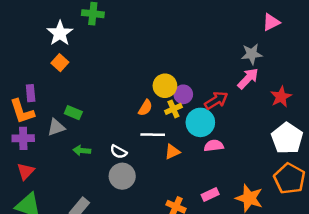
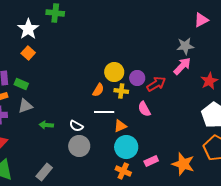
purple circle: (183, 94) -> (137, 78), moved
yellow cross: (173, 109) -> (121, 91), turned 32
green rectangle: (73, 113) -> (21, 84), moved
cyan circle: (200, 122) -> (126, 147), moved
pink semicircle: (214, 146) -> (144, 109), moved, turned -112

